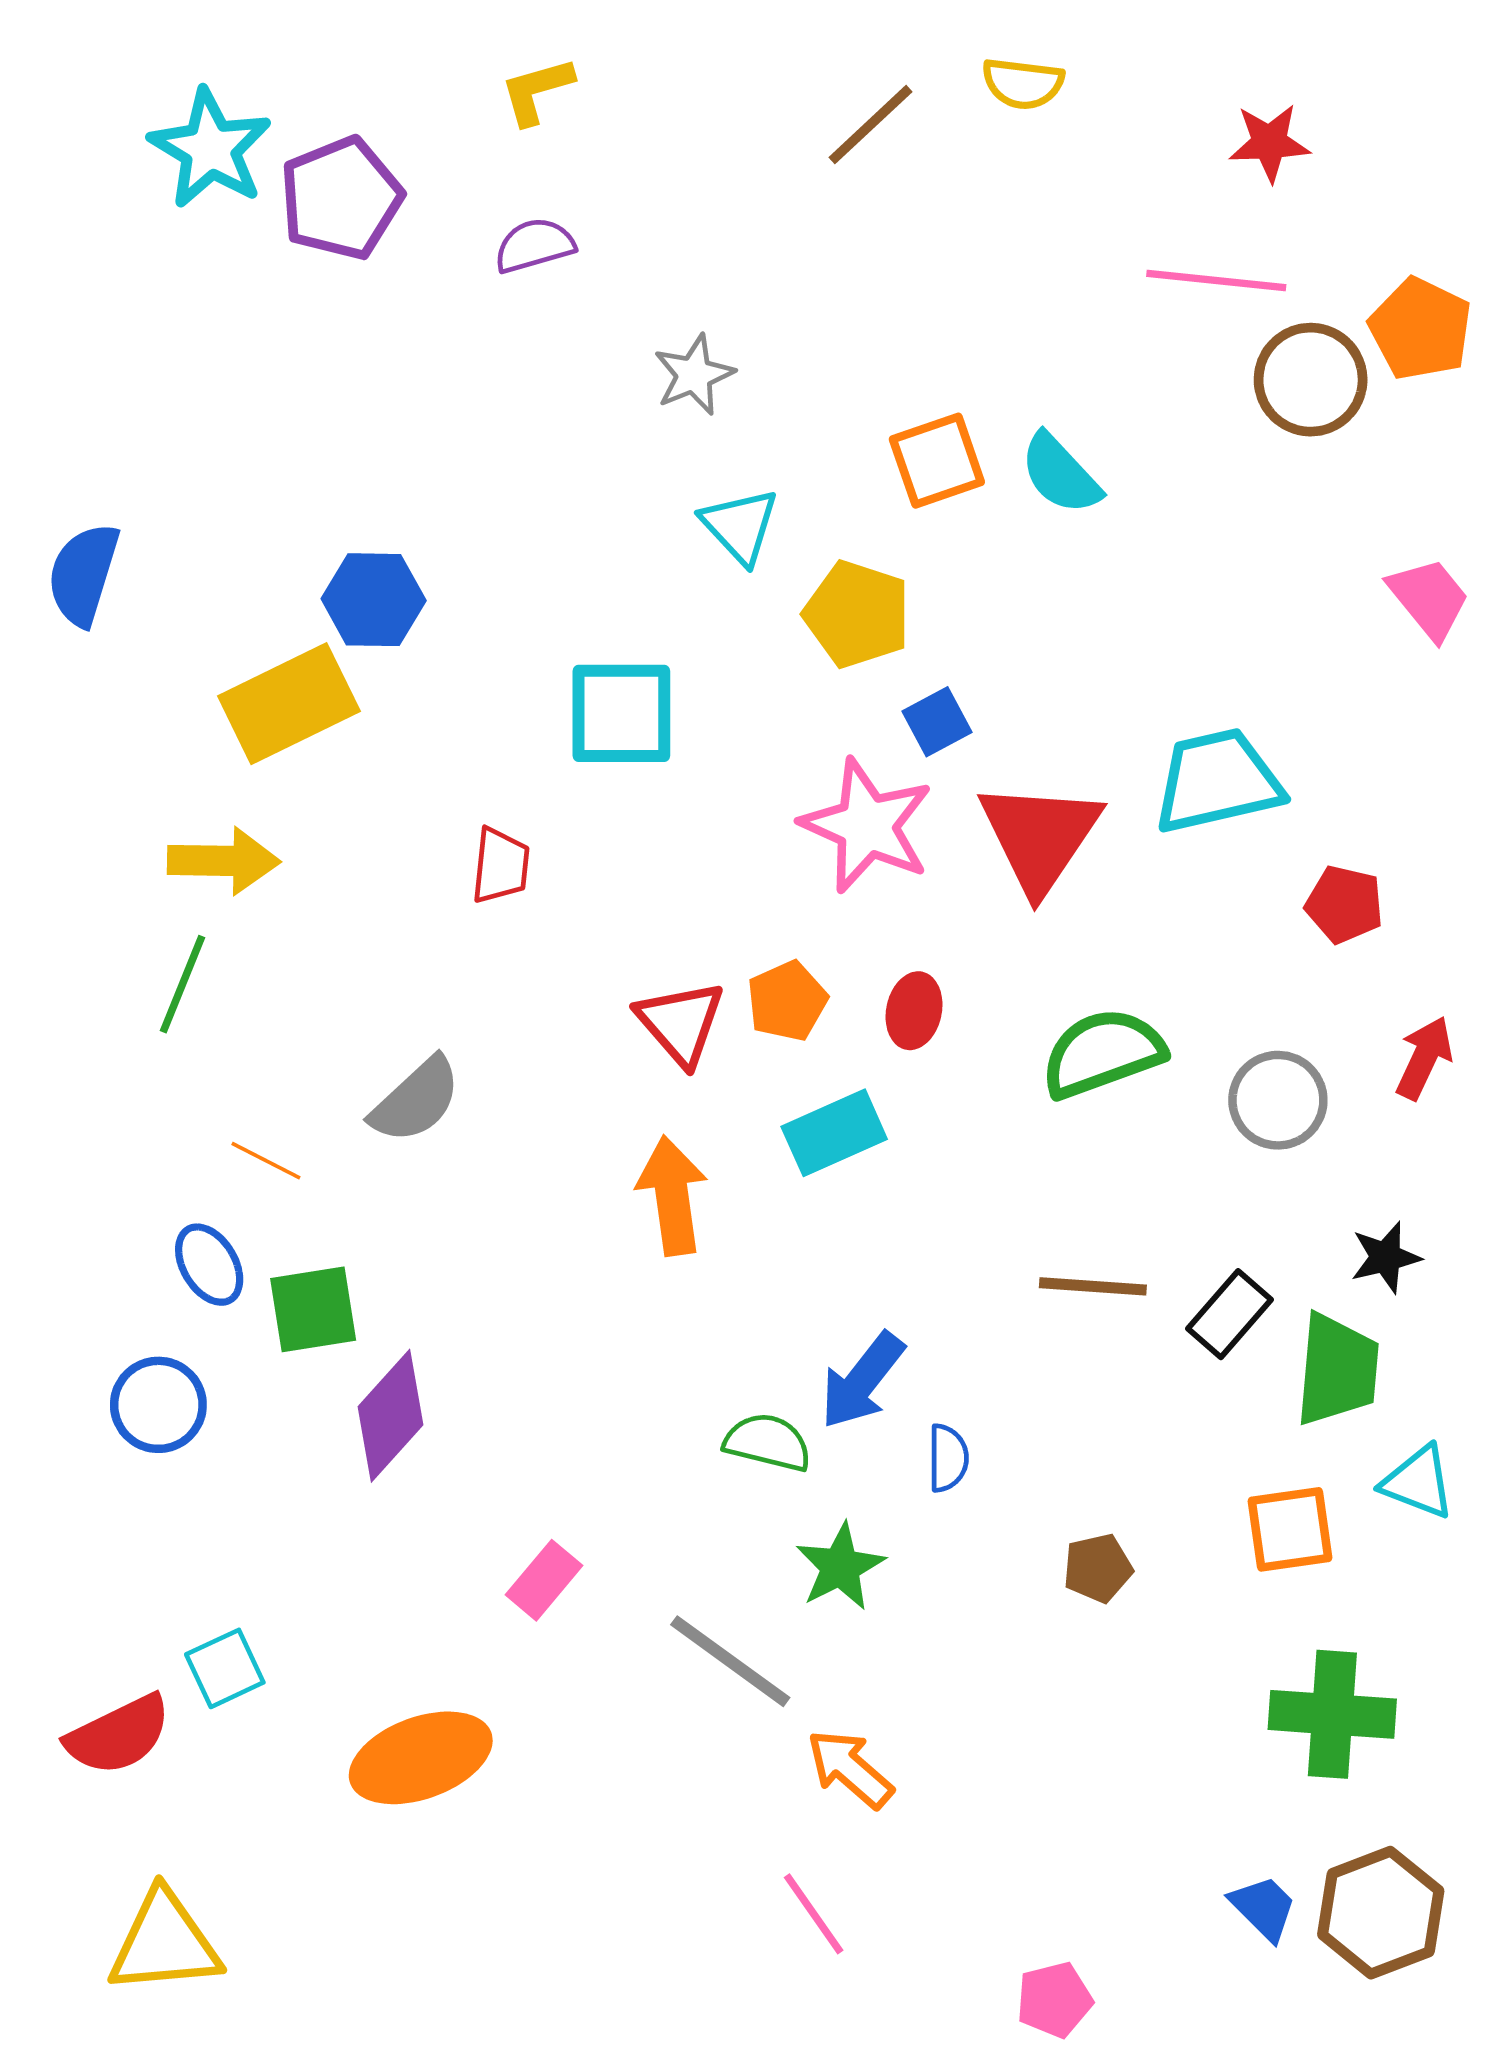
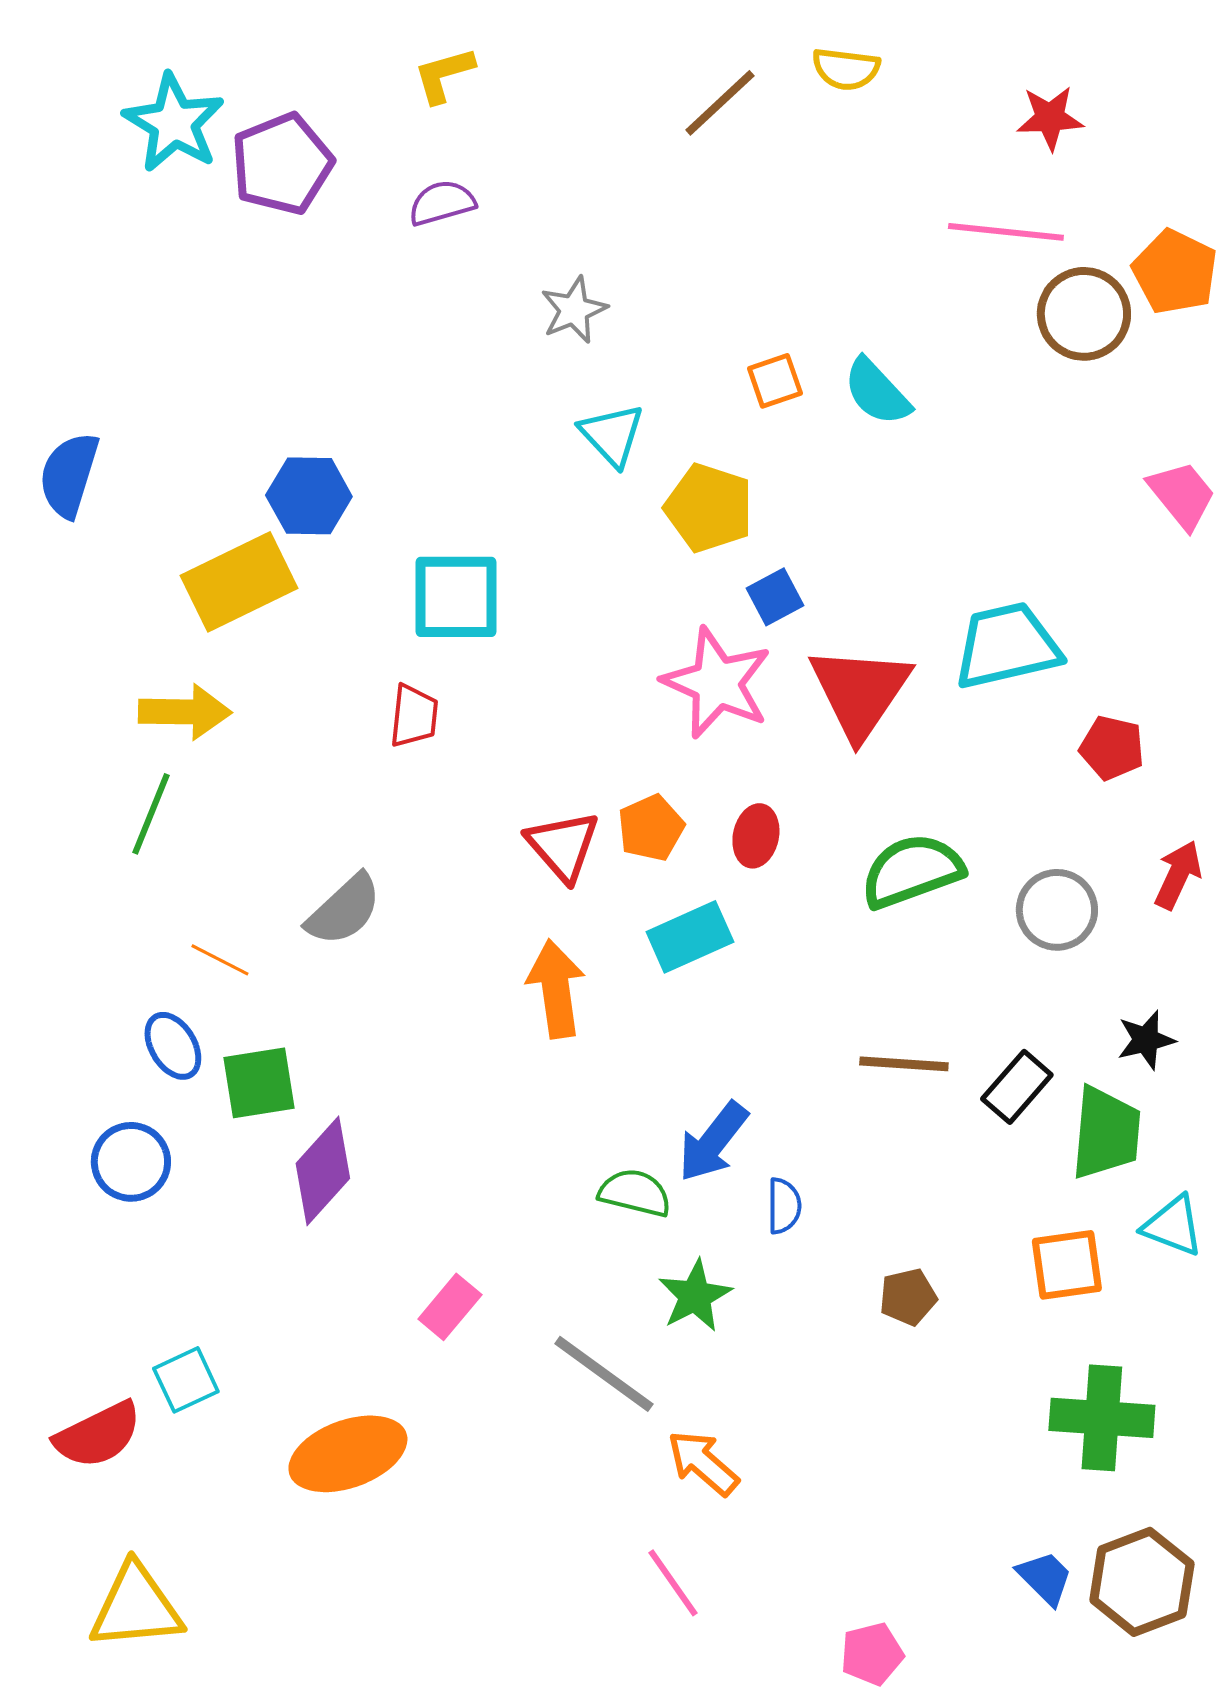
orange square: (937, 461) -> (775, 381), size x0.7
cyan square: (621, 713) -> (456, 597), moved

